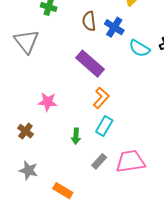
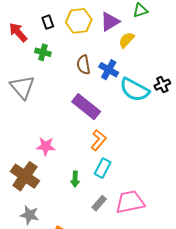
cyan semicircle: (139, 48) -> (135, 90), size x1.4
brown cross: (25, 131) -> (25, 176), size x1.8

